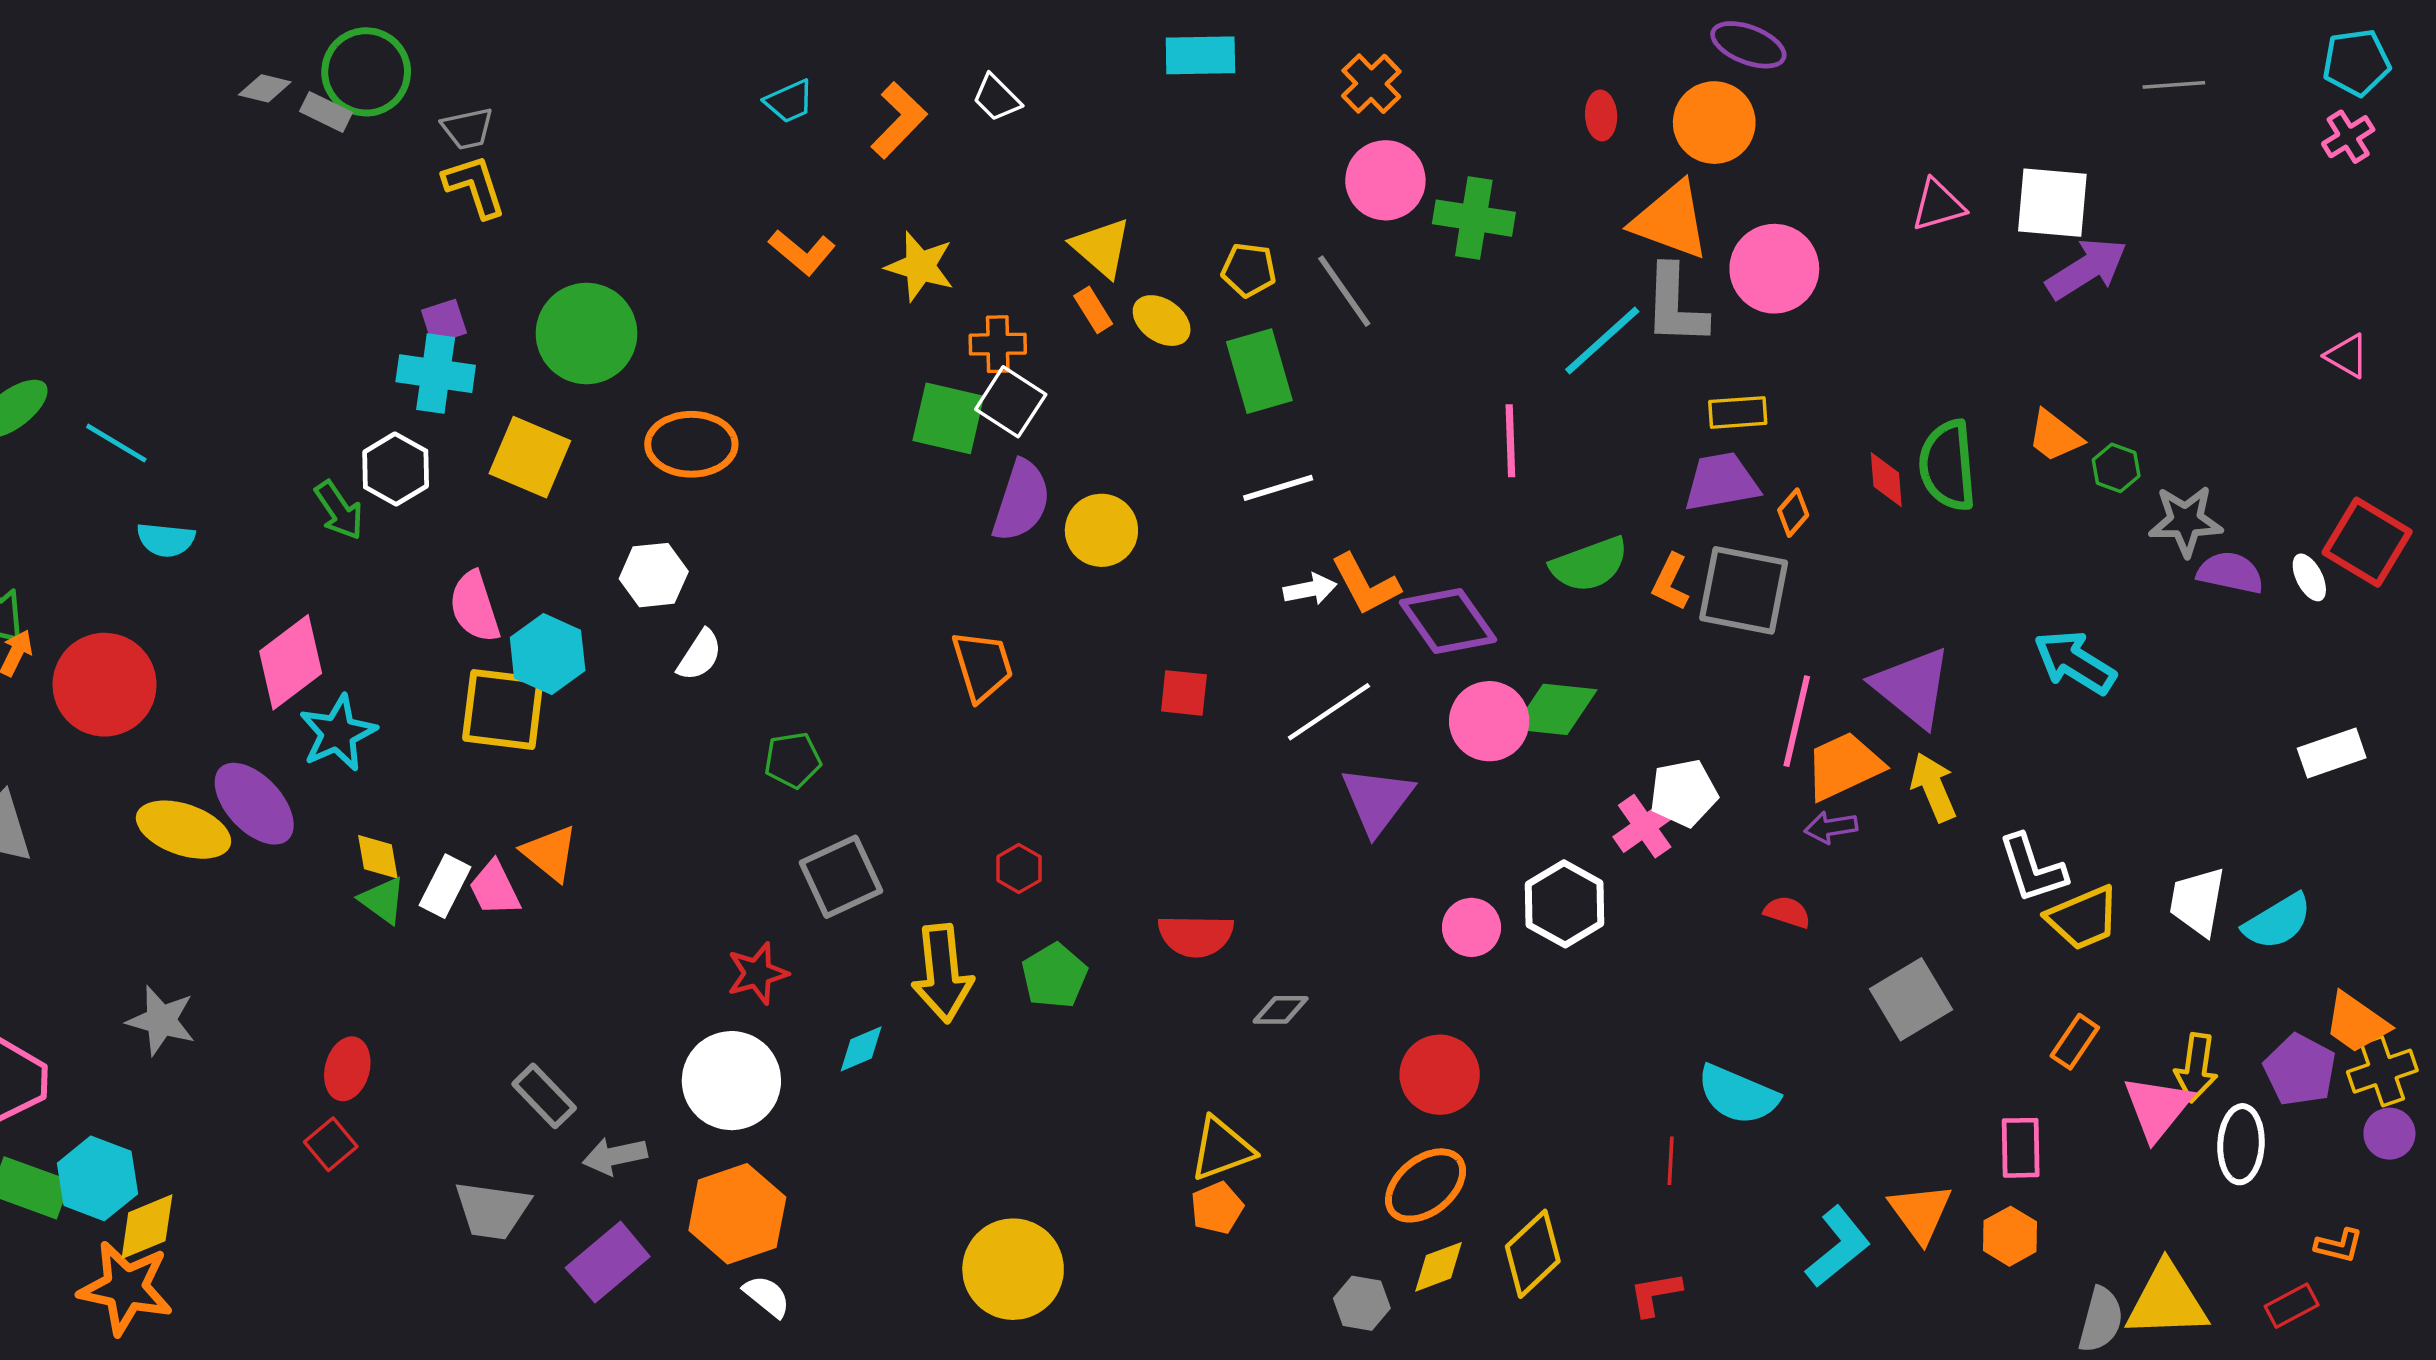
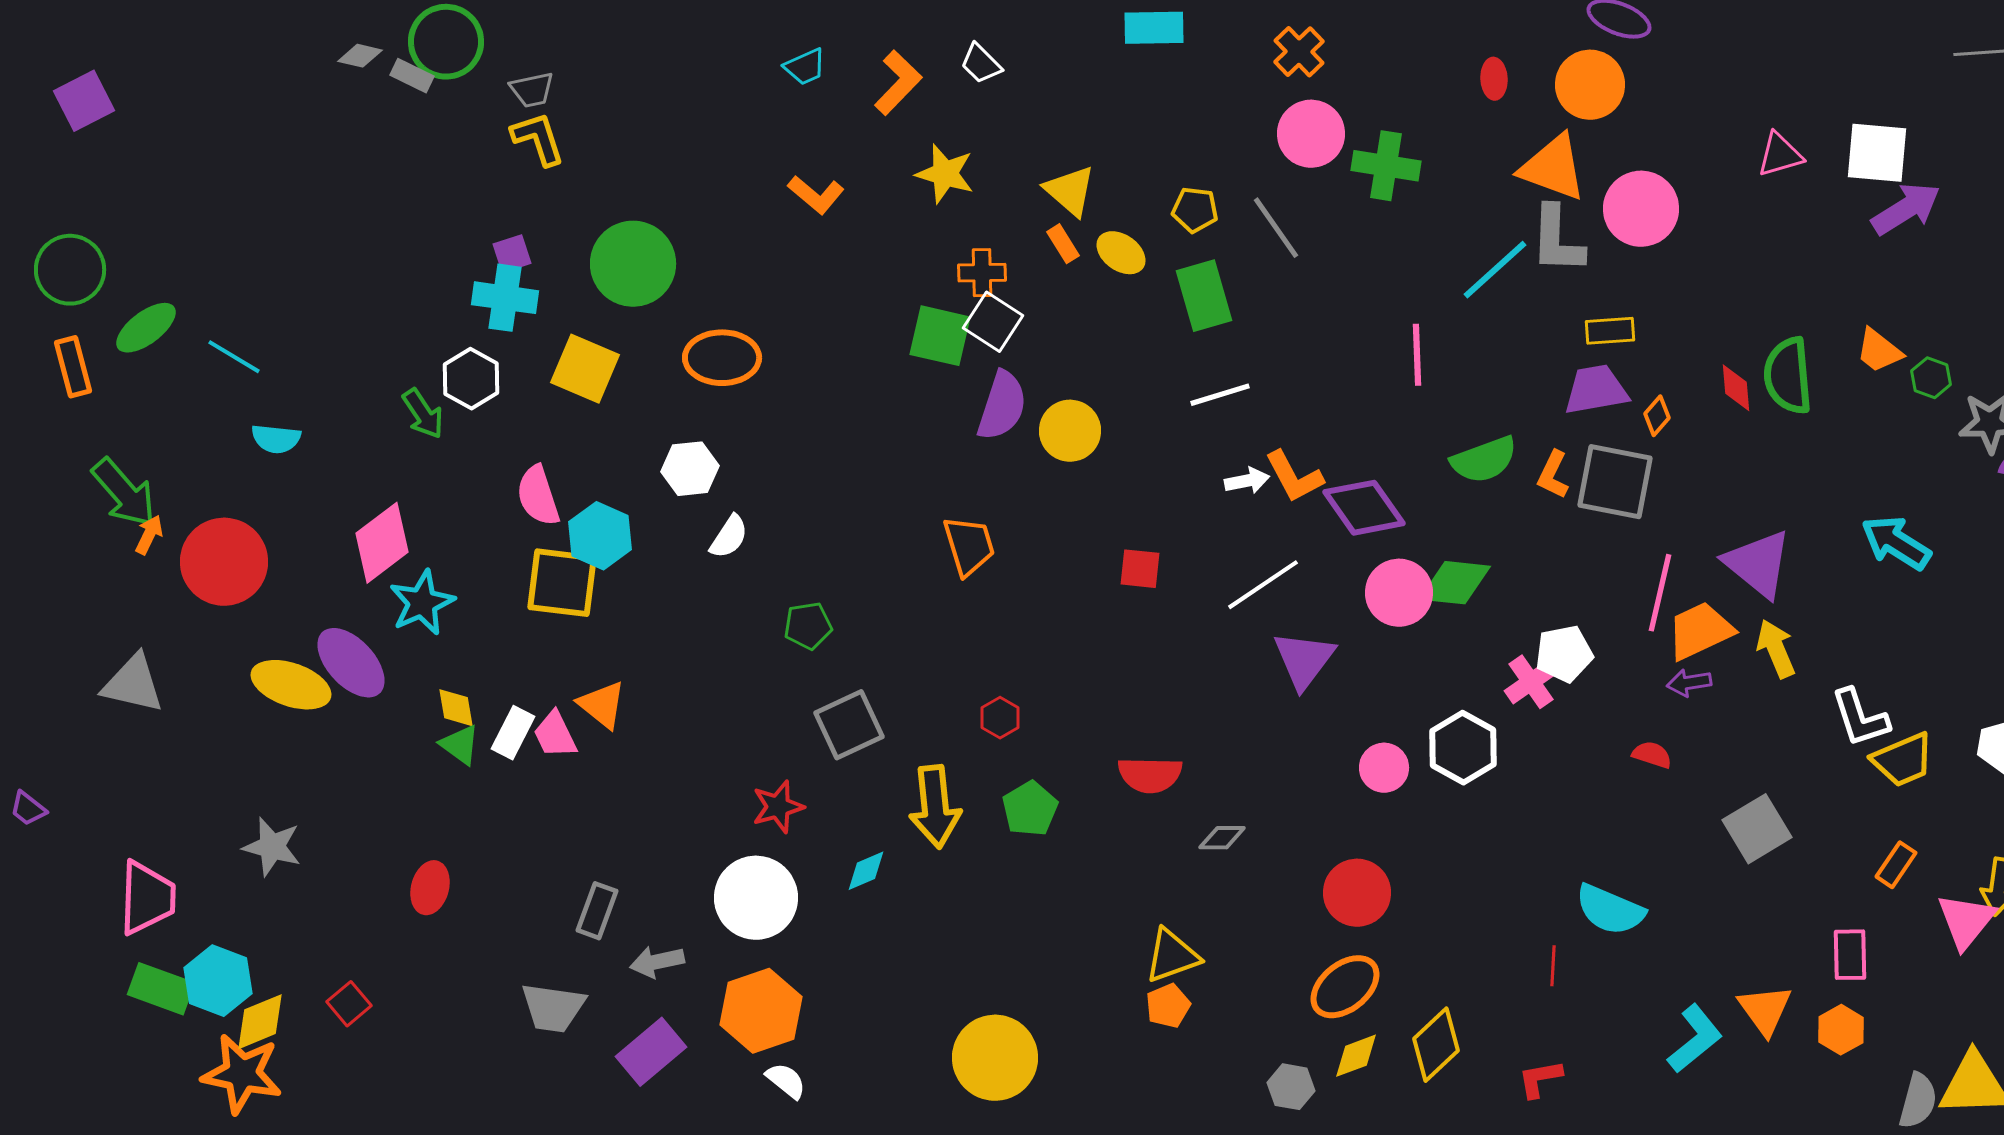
yellow star: (920, 266) -> (945, 174), moved
gray rectangle: (544, 1096) -> (597, 911), turned 64
red square: (331, 1144) -> (349, 1004), moved

